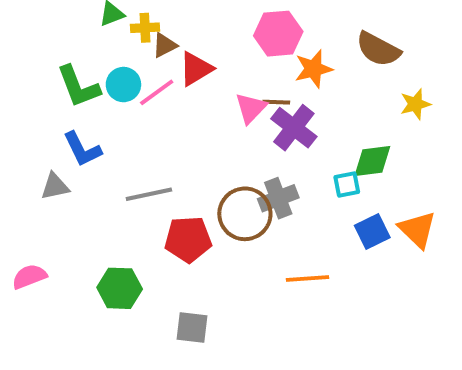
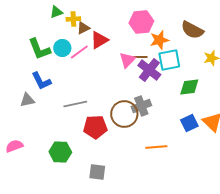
cyan square: (347, 184) -> (169, 60), moved, size x1.6

